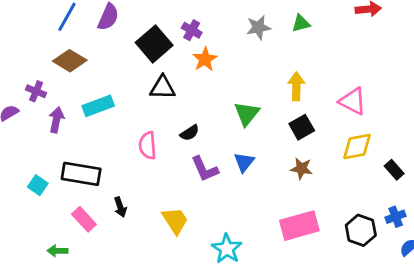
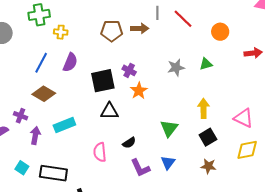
black square: (154, 44) -> (103, 81), turned 30
cyan square: (38, 185) -> (22, 168), moved

